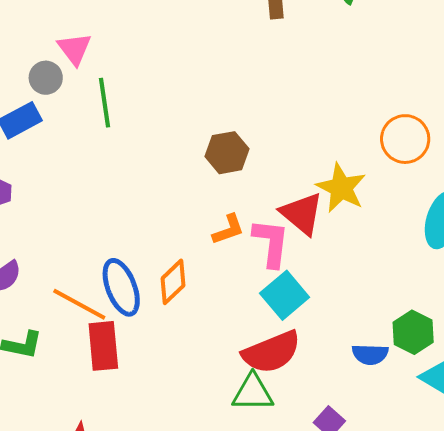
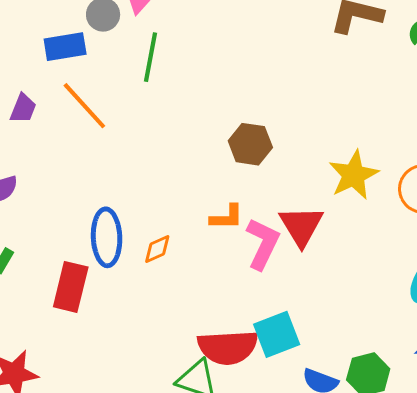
yellow star: (341, 188) -> (354, 175), moved
orange diamond: (173, 282) -> (157, 249), size x0.7
cyan square: (285, 295) -> (277, 334), moved
orange line: (79, 304) -> (84, 106), moved

